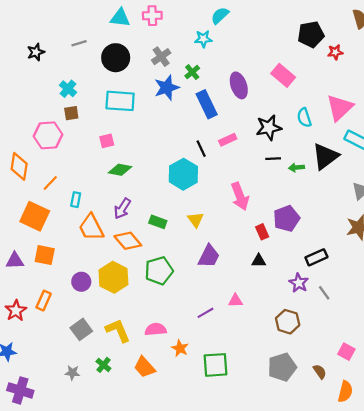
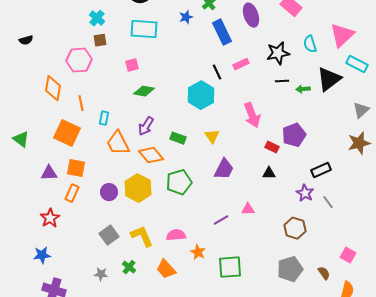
blue star: (167, 88) -> (186, 17), size x0.6
orange line: (50, 183) -> (81, 103), turned -56
red rectangle: (262, 232) -> (272, 147), turned -40
orange rectangle: (44, 301) -> (72, 193), moved

